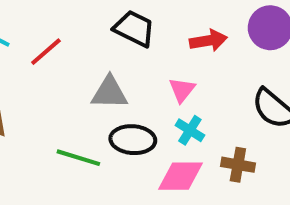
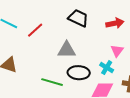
pink triangle: (182, 90) -> (117, 51), moved

